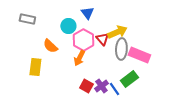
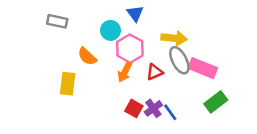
yellow arrow: (117, 32) -> (174, 38), turned 30
red triangle: (102, 39) -> (155, 72), moved, turned 48
gray ellipse: (121, 49) -> (179, 60), turned -30
green rectangle: (129, 79) -> (216, 102), moved

